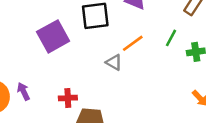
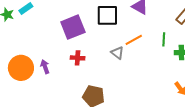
green line: (171, 38) -> (164, 39), turned -32
red cross: (68, 98) -> (78, 58), moved

